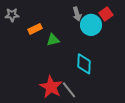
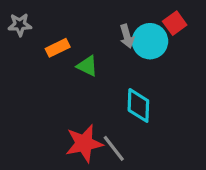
gray arrow: (77, 14) -> (127, 36), moved
green triangle: (53, 40) -> (87, 66), turned 40
red star: (51, 87) -> (84, 143), turned 30

